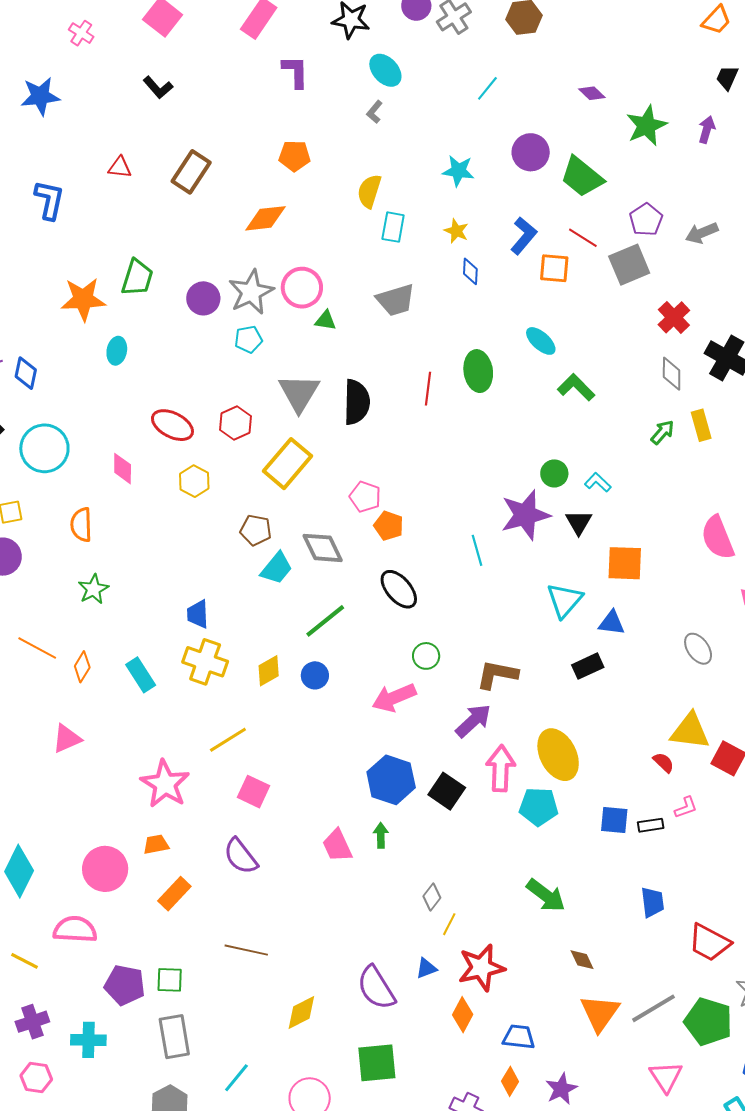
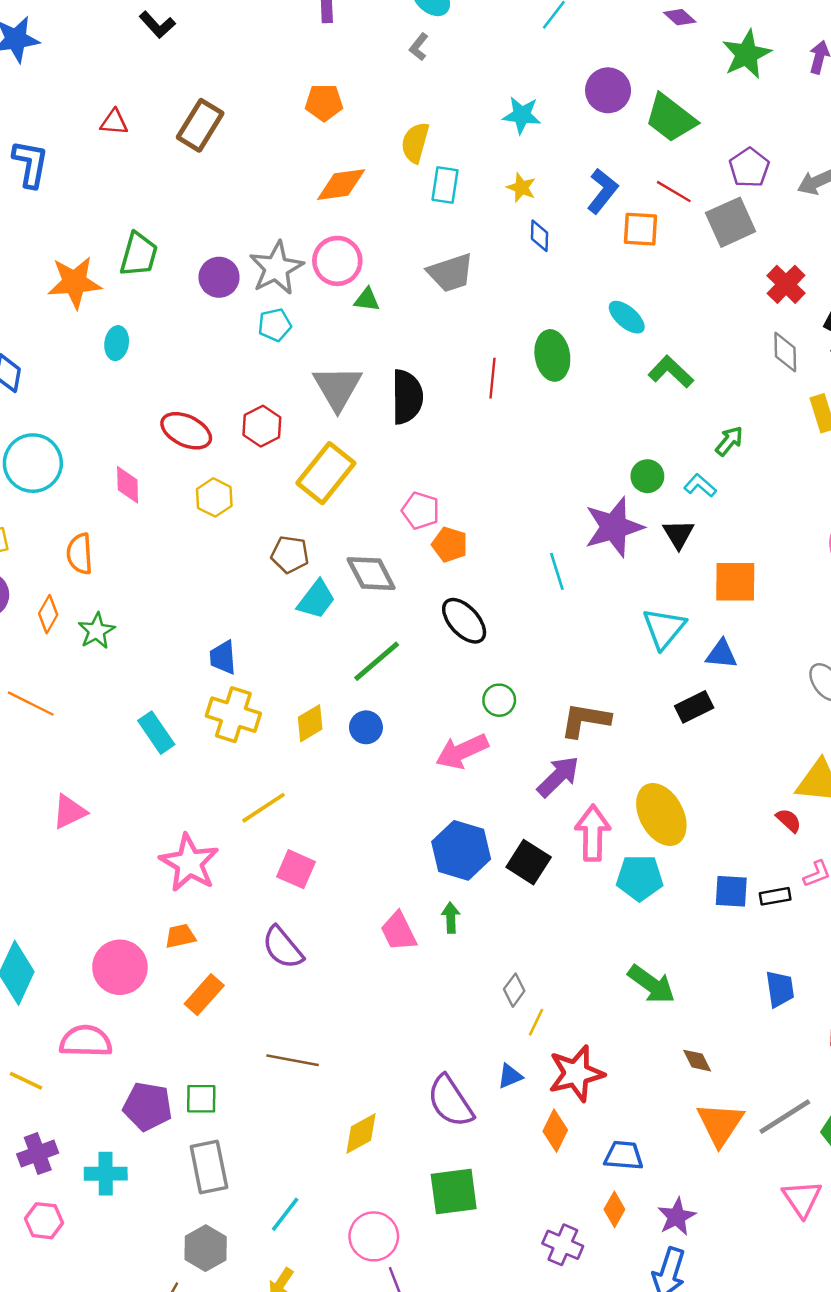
orange diamond: (265, 218) -> (341, 185), moved
green arrow: (662, 432) -> (729, 441), moved
orange diamond: (82, 667) -> (48, 614), moved

